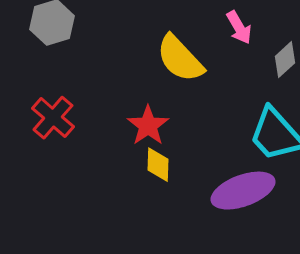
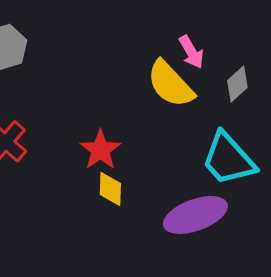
yellow semicircle: (180, 59) -> (170, 84), moved

